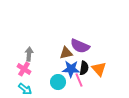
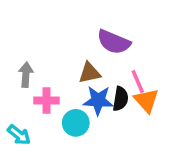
purple semicircle: (80, 46) -> (114, 42), moved
pink cross: (24, 69) -> (46, 100), moved, turned -32
pink line: (79, 80) -> (138, 82), moved

